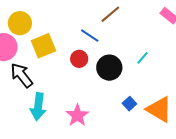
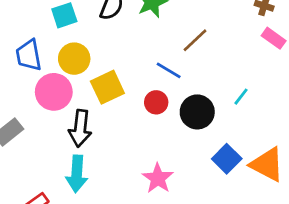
black arrow: (22, 75) -> (80, 128), turned -132
blue square: (129, 104) -> (227, 159), size x1.5
cyan arrow: (38, 107) -> (77, 174), moved

